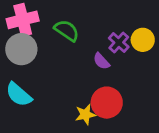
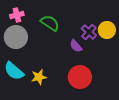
pink cross: (23, 20) -> (17, 15), size x0.6
yellow star: (85, 115) -> (39, 77), moved

